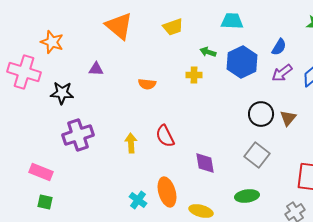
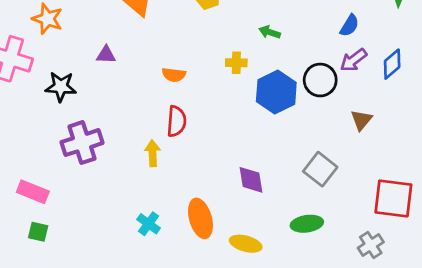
green arrow: (208, 52) -> (270, 32), moved
blue hexagon: (242, 62) -> (276, 92), moved
black circle: (261, 114) -> (320, 80), moved
red semicircle: (165, 136) -> (176, 121), moved, turned -150
cyan cross: (138, 200) -> (149, 224), moved

